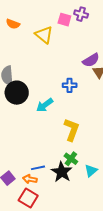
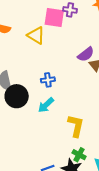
pink square: (64, 20) -> (54, 18), size x1.5
blue cross: (70, 85) -> (48, 80), moved

